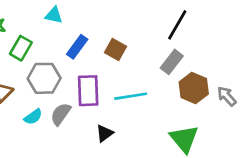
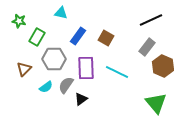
black line: (177, 25) -> (151, 20), turned 35
cyan line: (131, 96) -> (117, 72), turned 35
black triangle: (105, 133) -> (81, 99), moved

